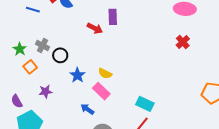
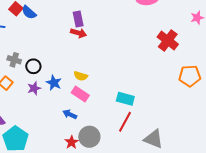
red arrow: (95, 28) -> (79, 33), moved
red cross: (183, 42) -> (168, 41), moved, size x1.5
purple star: (46, 92) -> (34, 88), moved

